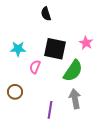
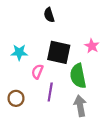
green semicircle: (73, 71) -> (78, 76), turned 135
purple line: (50, 110) -> (50, 92), moved

